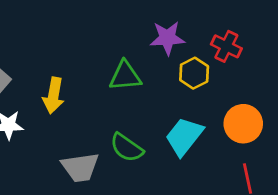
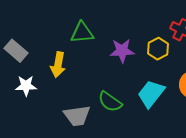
purple star: (167, 38) -> (122, 51), moved
green triangle: (125, 76) -> (82, 33), moved

